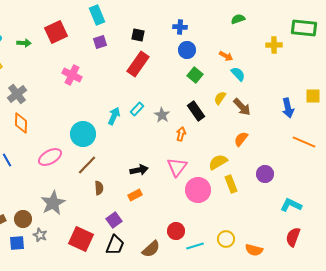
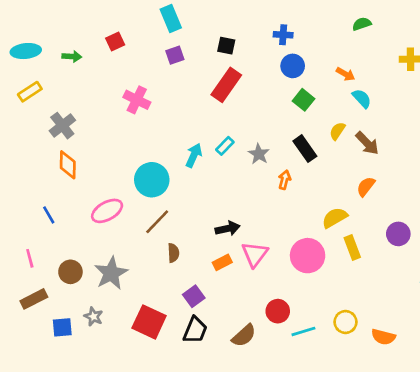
red square: (56, 32) -> (115, 42), size x0.6
pink triangle: (177, 167) -> (255, 254), moved
brown circle: (23, 219) -> (70, 272), moved

